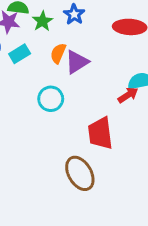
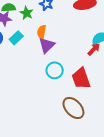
purple triangle: (77, 62) -> (47, 45), moved
cyan circle: (51, 99) -> (55, 70), moved

